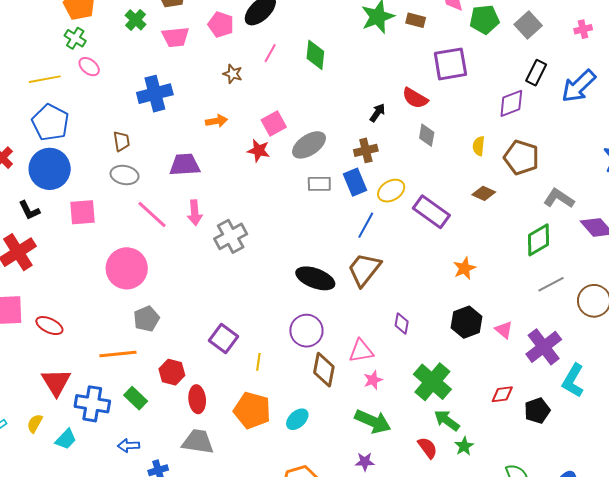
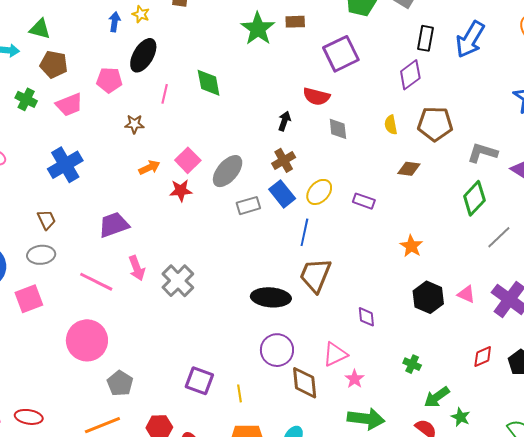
orange arrow: (216, 121) -> (149, 167), moved
gray ellipse: (124, 175) -> (41, 255), moved
purple rectangle: (431, 212) -> (364, 201), size x0.6
green cross: (432, 382) -> (412, 364), size x0.5
green arrow: (447, 420) -> (437, 397), turned -56

